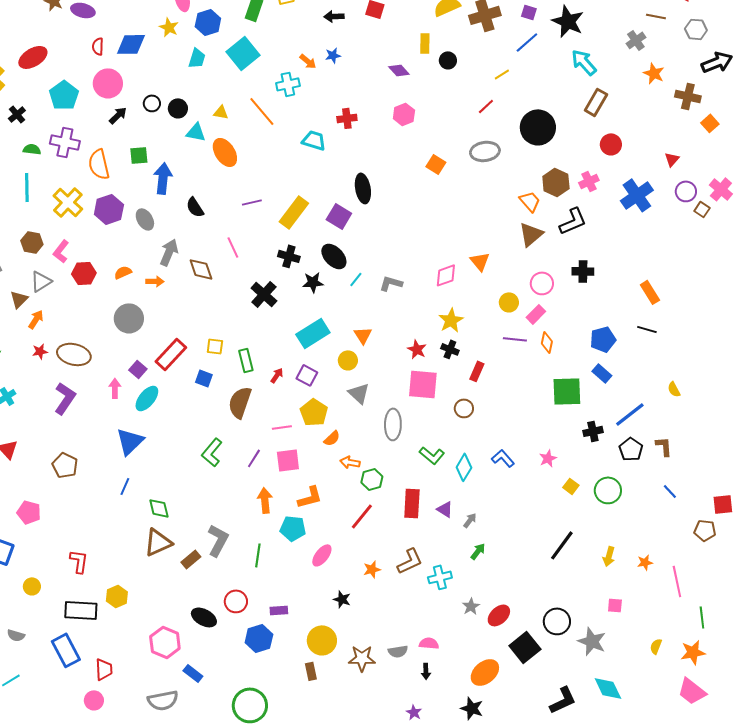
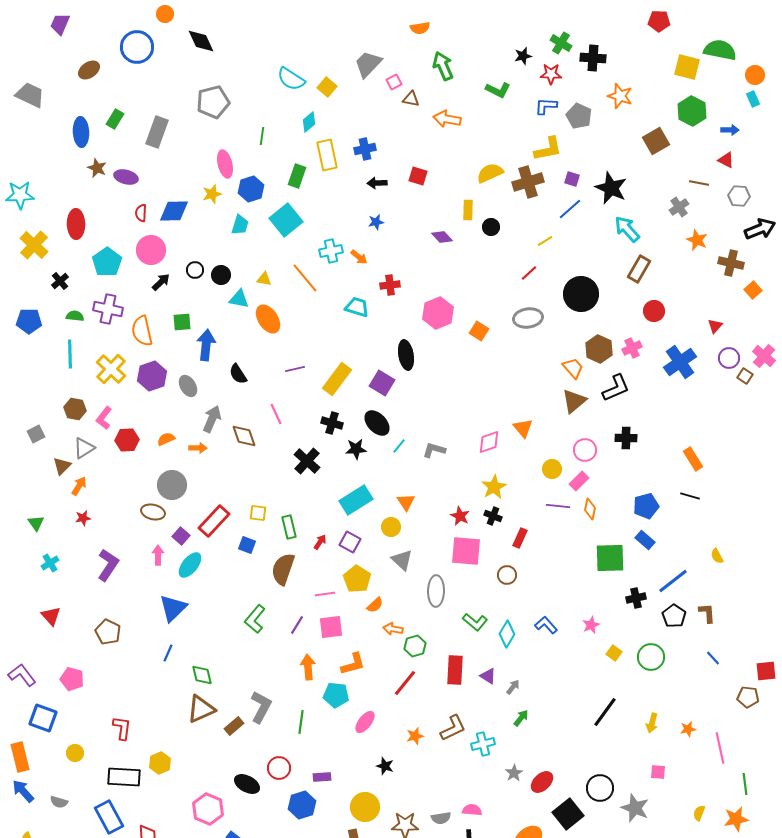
yellow star: (169, 27) -> (212, 194), turned 30
red ellipse: (33, 57) -> (76, 224), turned -60
orange arrow: (308, 61) -> (359, 257), moved
pink hexagon: (404, 114) -> (438, 313), moved, size x1.4
brown ellipse: (74, 354) -> (153, 512), moved, size x0.7

